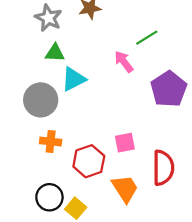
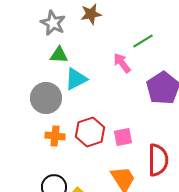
red hexagon: (89, 161) -> (90, 132), moved

